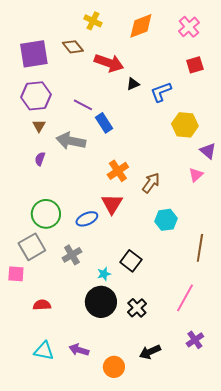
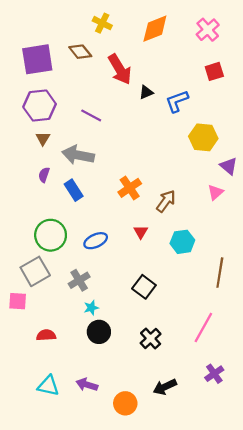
red arrow: (109, 63) -> (120, 69), turned 40
blue rectangle: (104, 123) -> (74, 190), moved
red triangle: (112, 204) -> (141, 232), moved, size x0.6
cyan star: (104, 274) -> (91, 308), moved
black circle: (101, 302) -> (99, 332), moved, size x0.7

